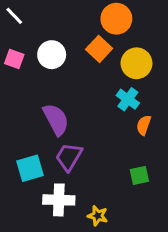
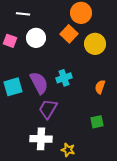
white line: (14, 16) -> (23, 14), moved, turned -40
cyan cross: (128, 99) -> (64, 78), moved, turned 35
cyan square: (30, 168) -> (13, 87), moved

